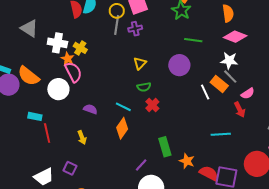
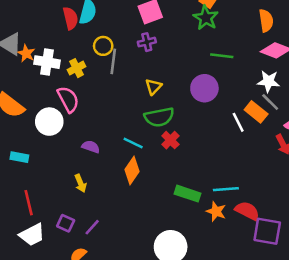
yellow circle: (117, 11) -> (103, 46), moved
gray line: (117, 25) -> (113, 61), moved
yellow cross: (80, 48) -> (77, 68), turned 32
orange star: (68, 59) -> (26, 53), moved
green semicircle: (144, 87) -> (159, 117), size x1.6
red line: (47, 133) -> (29, 203), moved
cyan line: (221, 134) -> (226, 189), moved
green rectangle: (165, 147) -> (187, 194), turned -54
purple line: (141, 165) -> (92, 227), moved
red semicircle: (209, 173) -> (247, 211), moved

